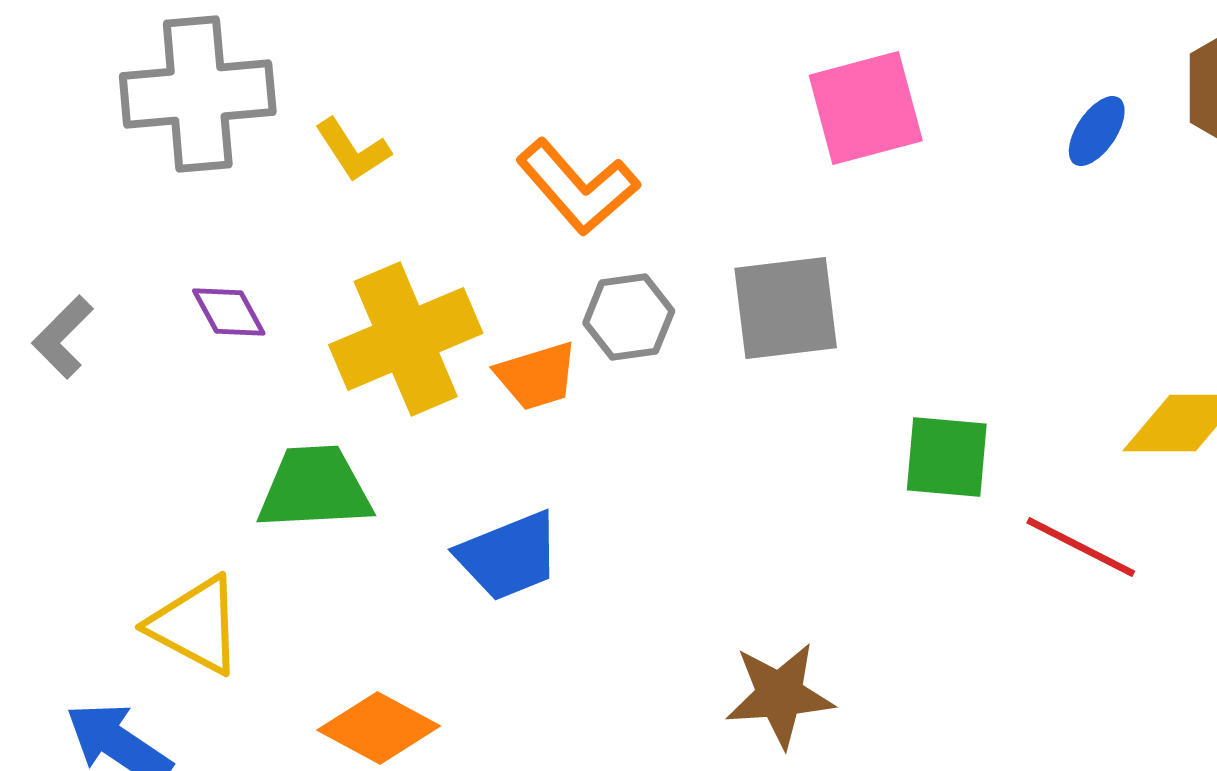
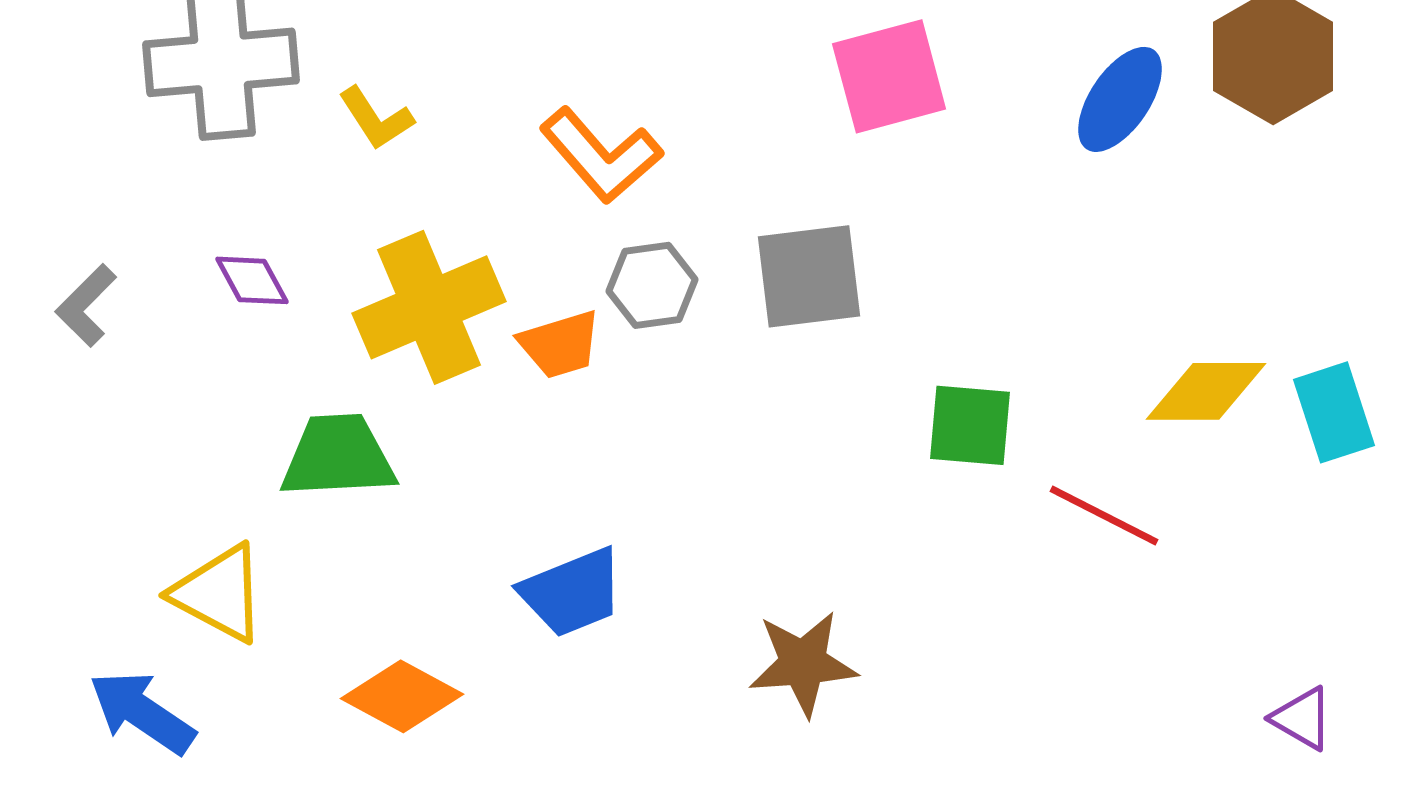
blue ellipse: (1097, 131) -> (1120, 99), size x1.5
blue trapezoid: (509, 556) -> (572, 592), moved

